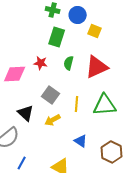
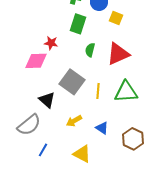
red star: (41, 63) -> (51, 43), moved
gray square: (51, 95) -> (72, 82), size x1.4
yellow arrow: (53, 120) -> (74, 121), moved

